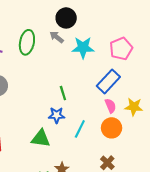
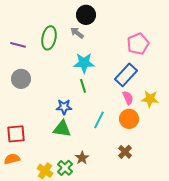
cyan star: (83, 48) -> (84, 63), moved
blue star: (57, 115) -> (64, 107), moved

